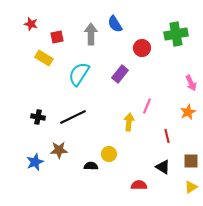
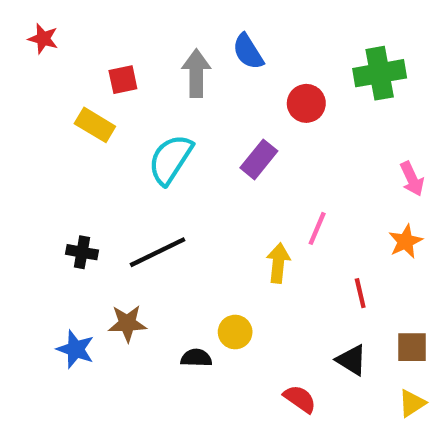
red star: (31, 24) -> (43, 39), moved
blue star: (35, 162) -> (76, 349), turned -30
red semicircle: (139, 185) -> (300, 399), turned 35

